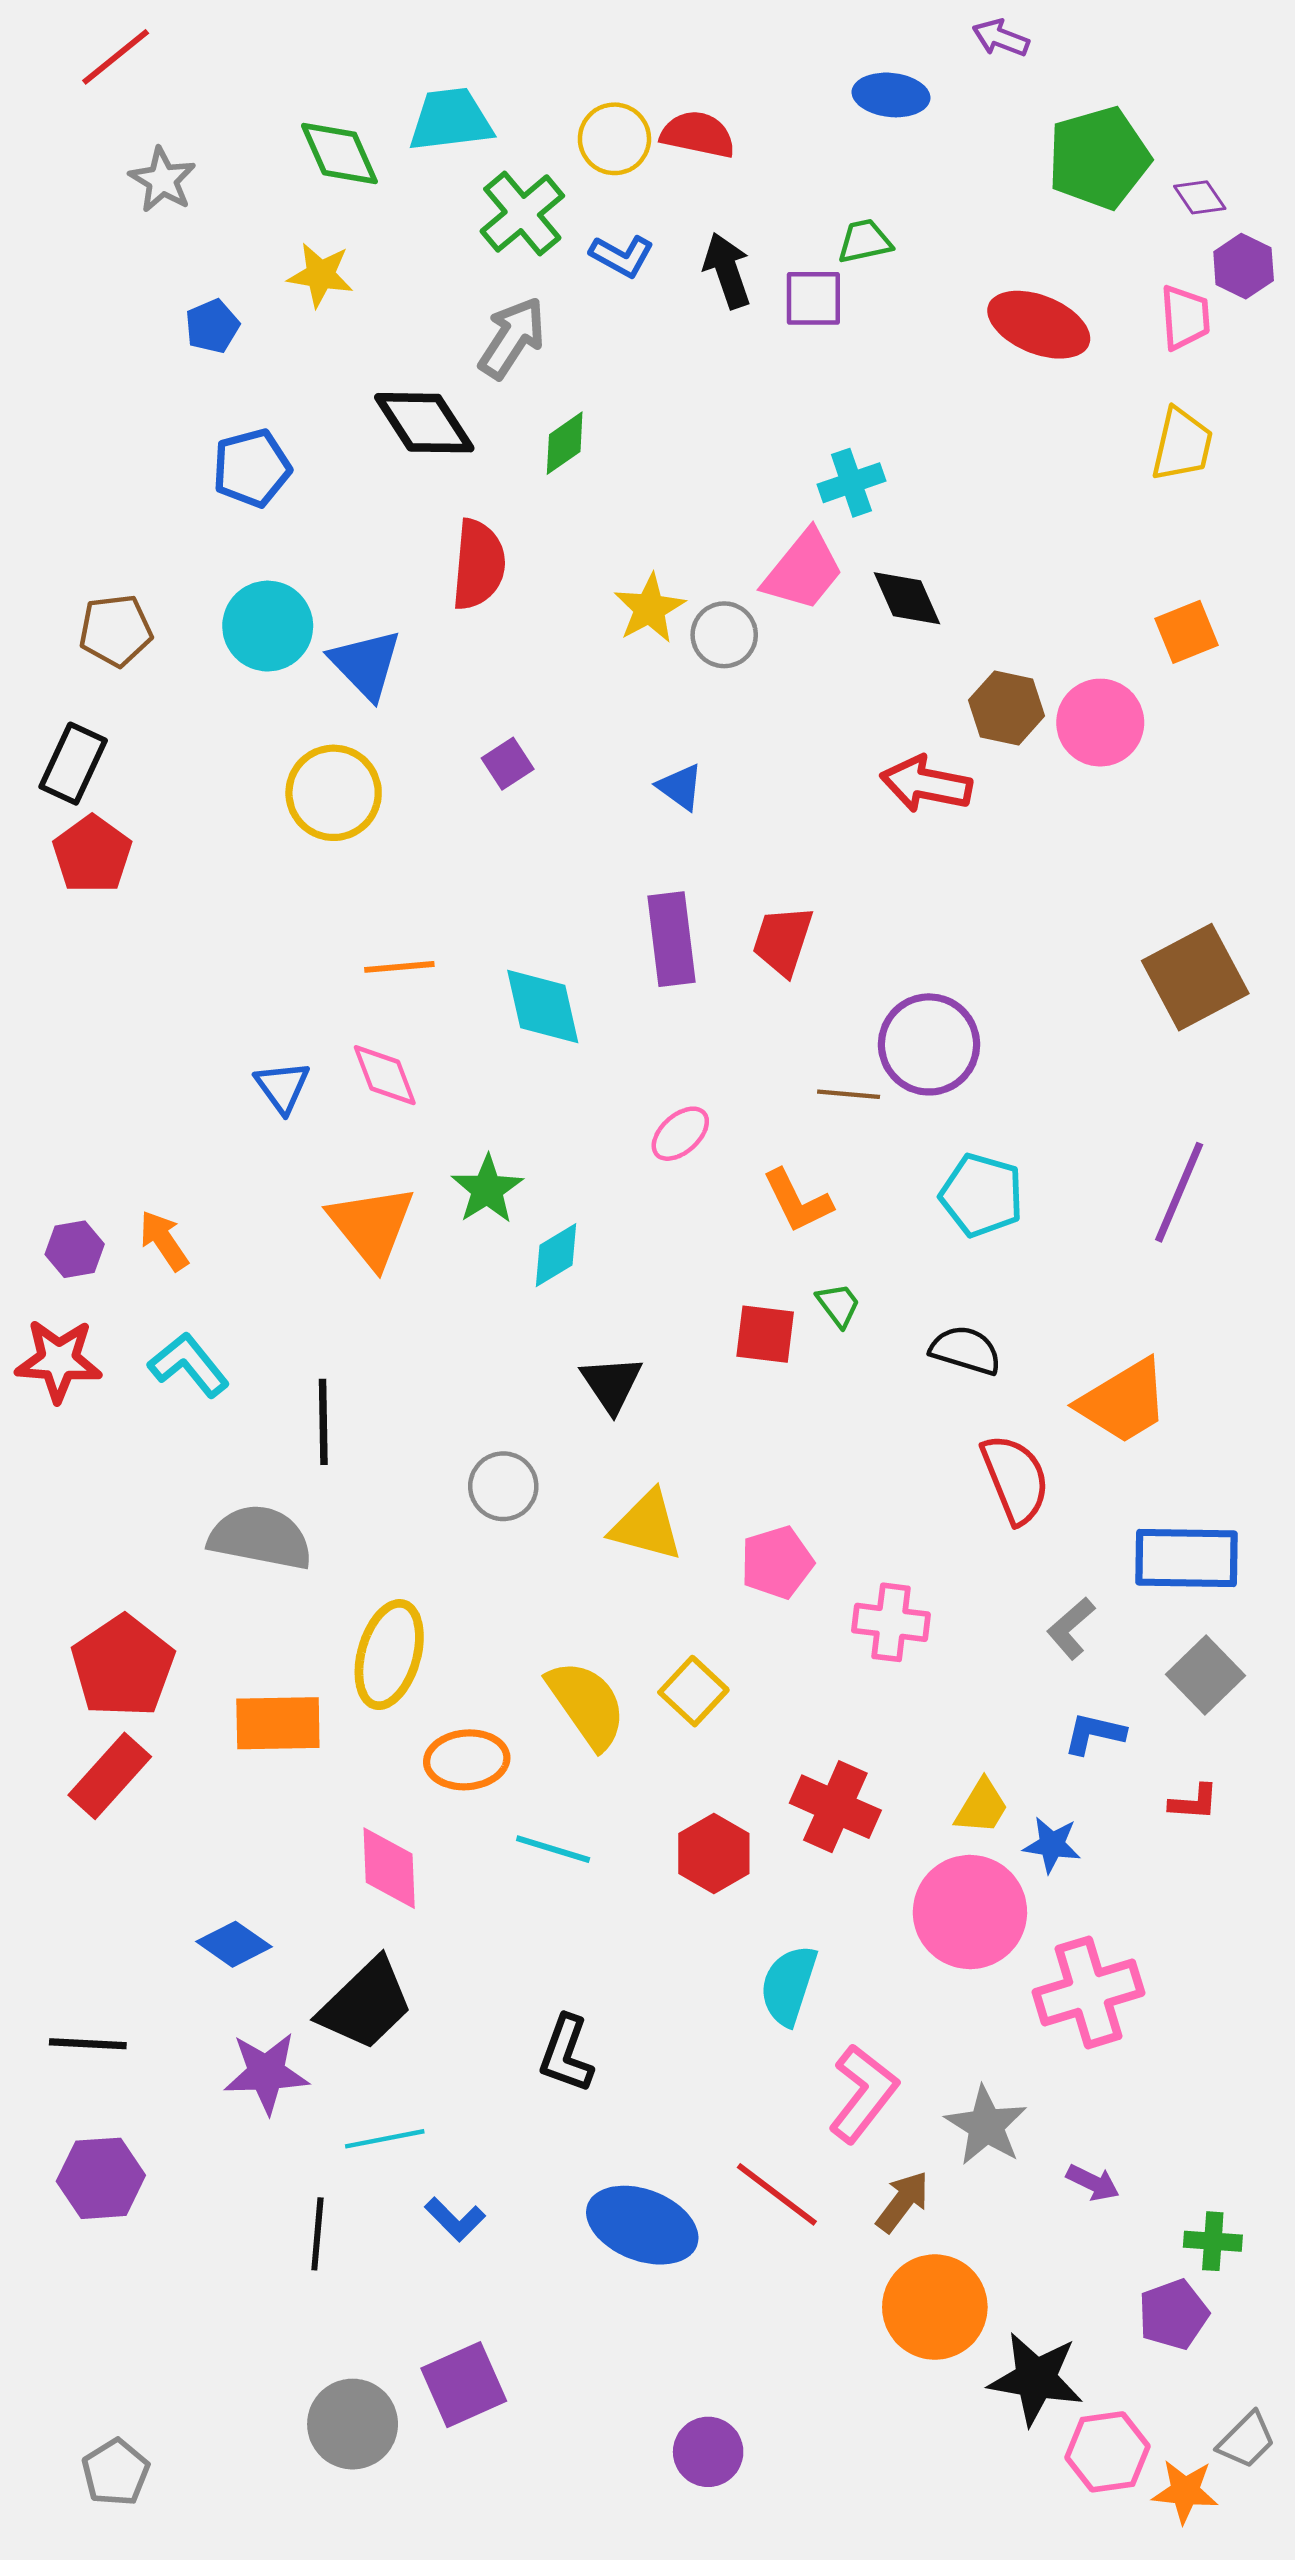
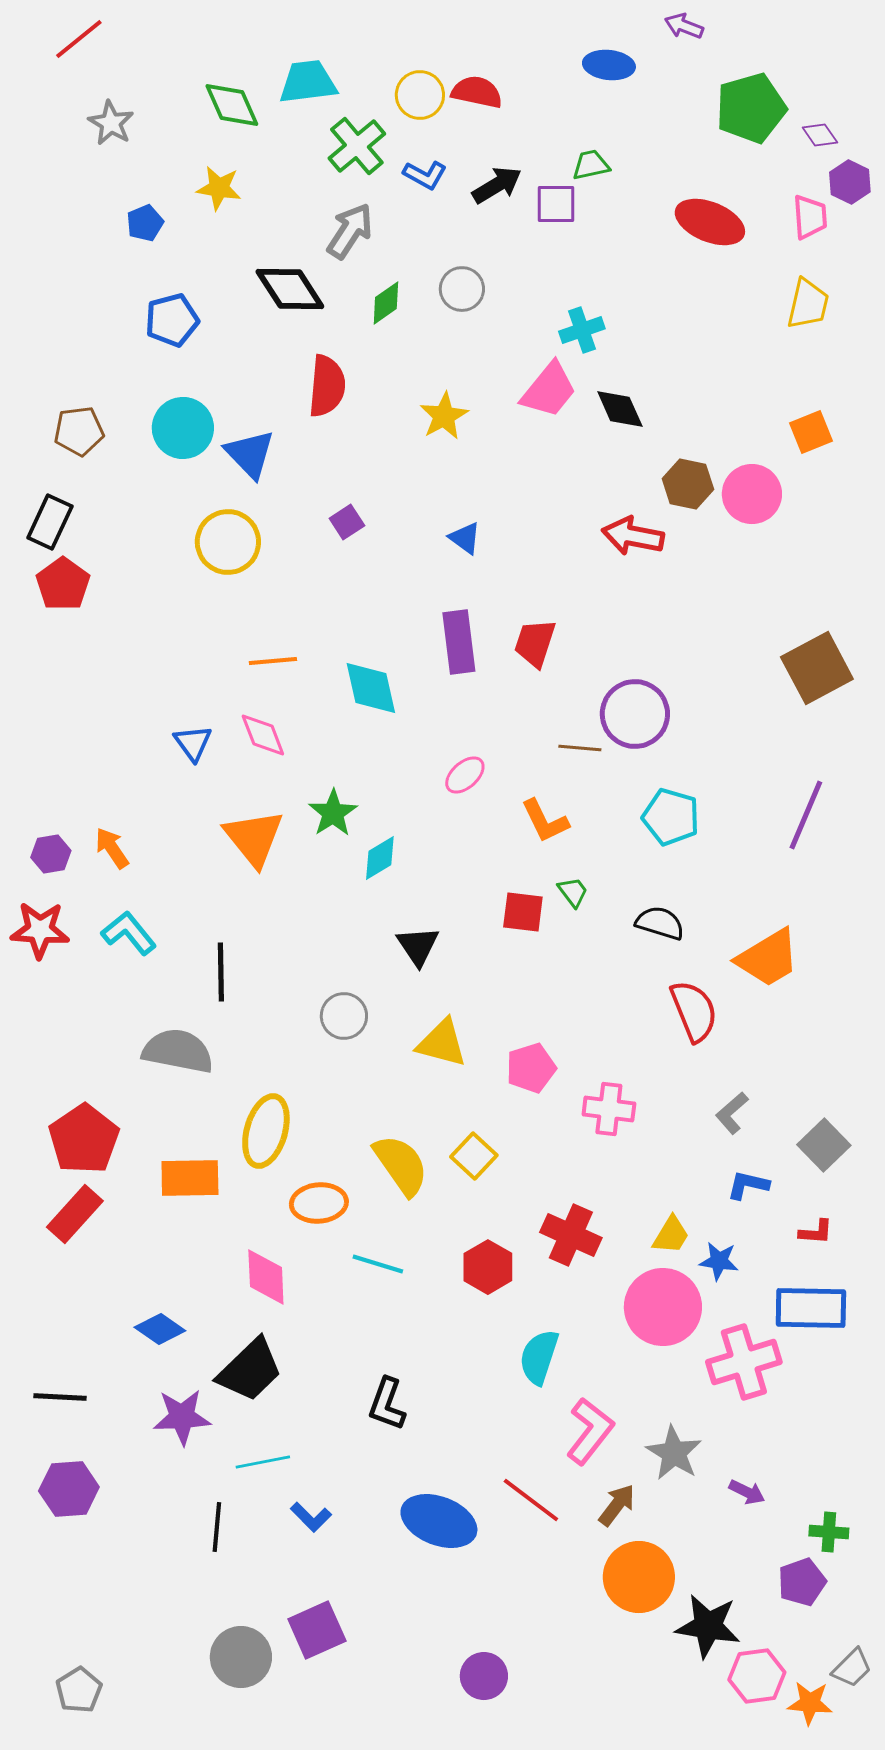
black arrow: (727, 271) -> (497, 185), turned 78
gray circle: (724, 635) -> (462, 289), moved
blue rectangle: (1186, 1558) -> (811, 1308), moved

